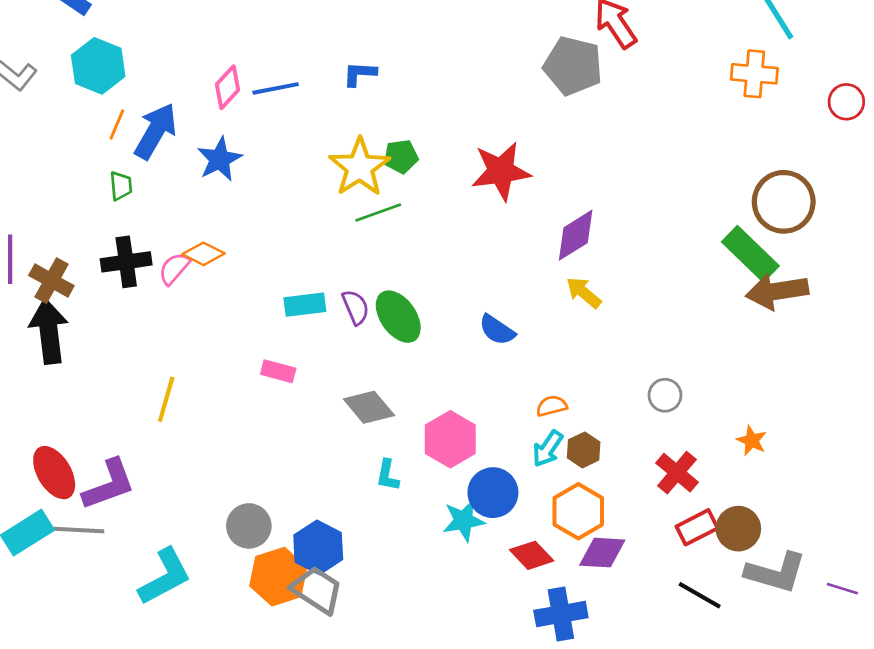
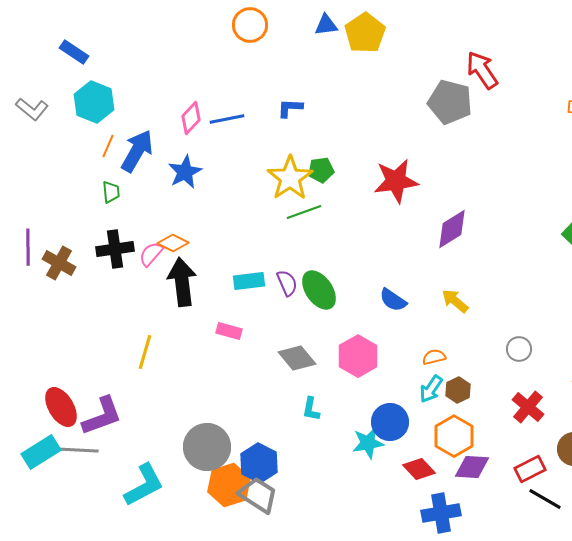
yellow arrow: (584, 293) -> (455, 301), moved
black arrow: (49, 331) -> (182, 282), moved
pink hexagon: (450, 439) -> (358, 356), moved
gray circle: (249, 526) -> (207, 447), size x1.4
red rectangle: (697, 527) -> (530, 469), moved

